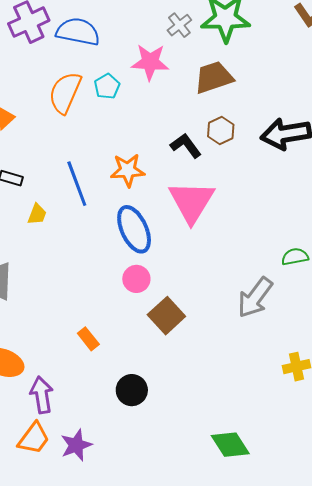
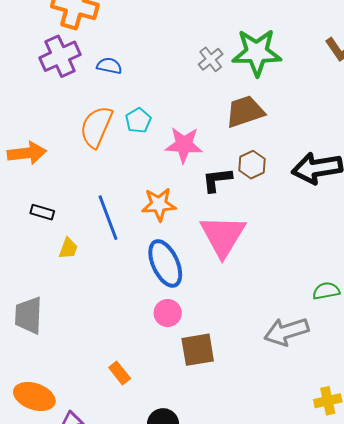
blue semicircle: (78, 32) -> (109, 66), size x0.6
pink star: (150, 62) -> (184, 145), moved
black L-shape: (186, 146) -> (217, 180), turned -60
gray arrow: (255, 297) -> (286, 332), turned 36
brown square: (166, 316) -> (198, 350), turned 33

